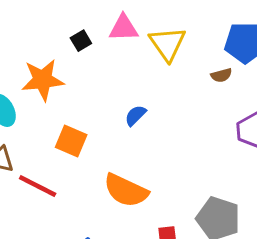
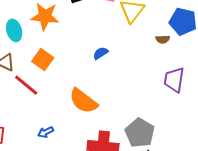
orange square: (71, 141) -> (43, 60), moved

